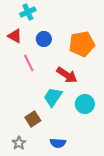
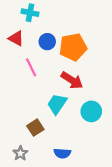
cyan cross: (28, 12) -> (30, 13), turned 35
orange pentagon: (82, 44) -> (73, 47), moved

